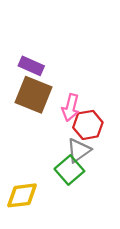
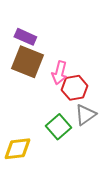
gray triangle: (79, 150) -> (85, 115), moved

